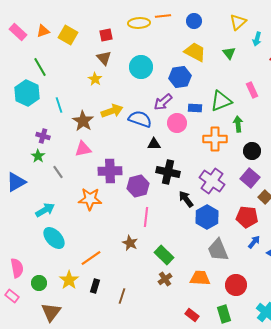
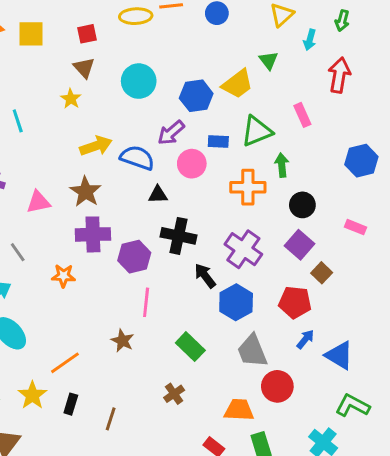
yellow square: (68, 35) -> (31, 34), turned -30
yellow trapezoid: (195, 52) -> (237, 84), moved, turned 115
cyan line: (59, 105) -> (18, 121), moved
brown star: (83, 121) -> (86, 192), moved
pink triangle: (83, 149) -> (38, 202), moved
gray line: (58, 172) -> (18, 252), moved
orange star: (90, 199) -> (63, 276), size x0.7
green rectangle: (164, 255) -> (190, 347), moved
orange trapezoid: (200, 278) -> (239, 410), moved
red circle: (236, 285) -> (277, 386), moved

